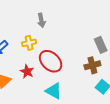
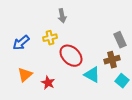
red star: (27, 71) -> (48, 83), moved
cyan triangle: (54, 91) -> (92, 75), moved

